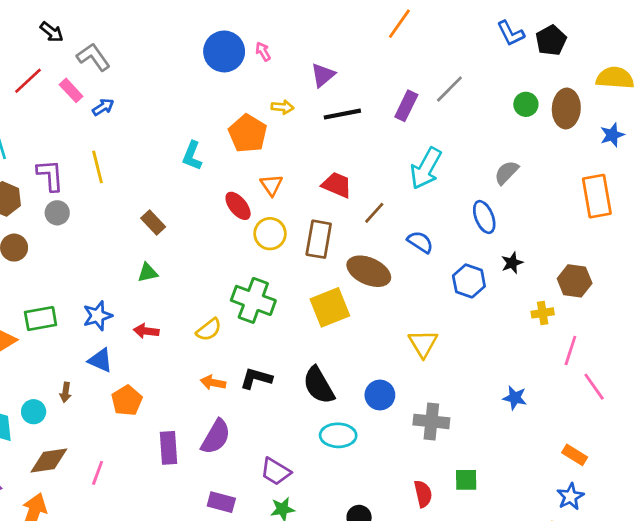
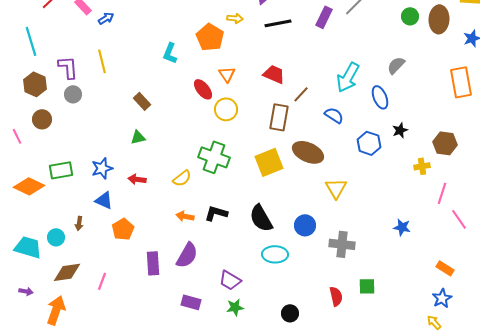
cyan arrow: (426, 168) -> (348, 77), moved
brown rectangle: (319, 239) -> (279, 117), moved
brown ellipse: (369, 271) -> (308, 152), moved

